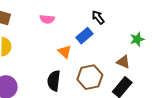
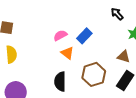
black arrow: (98, 17) -> (117, 14), moved
pink semicircle: (47, 19) -> (60, 35), moved, turned 152

